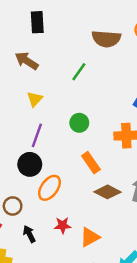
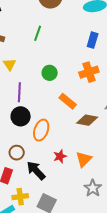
black arrow: (29, 234) -> (36, 171), size x1.5

